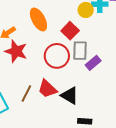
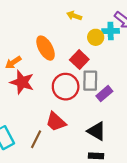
brown line: (26, 93) -> (36, 139), moved
black triangle: (70, 96) -> (97, 131), moved

